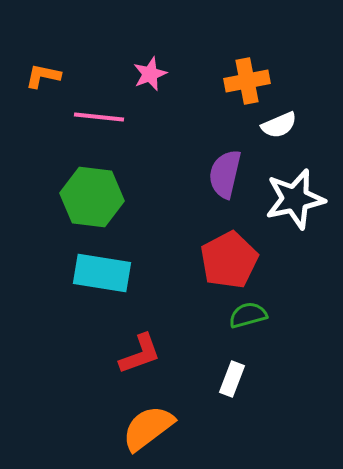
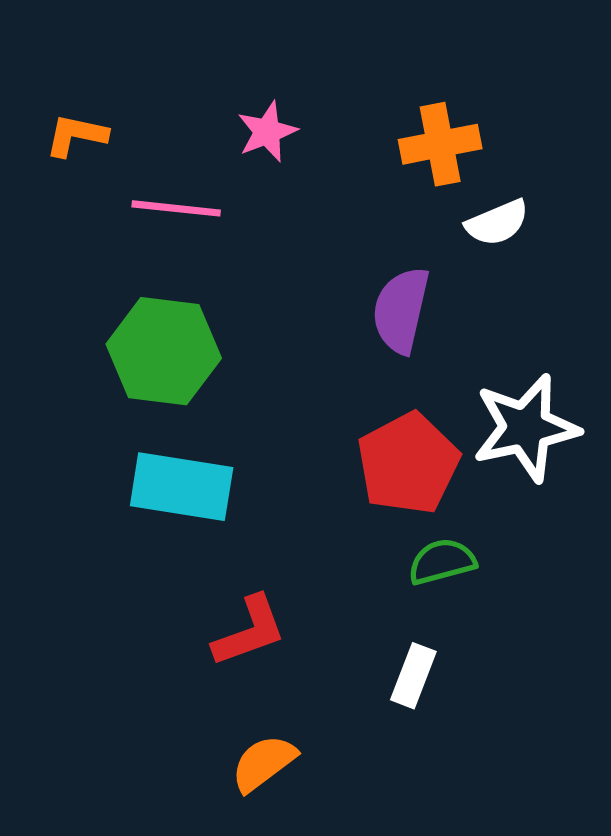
white star: (295, 199) -> (526, 428), moved
orange semicircle: (148, 428) -> (264, 763), size x0.7

